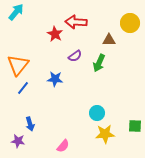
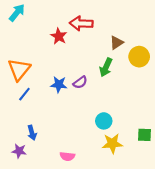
yellow circle: (130, 23) -> (139, 57), moved
brown triangle: (109, 40) -> (117, 43), turned -32
purple semicircle: (75, 56) -> (80, 82), moved
pink semicircle: (63, 146) -> (67, 156), turned 56

